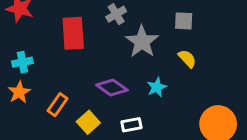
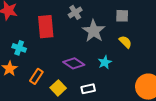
cyan cross: (22, 62) -> (19, 48), moved, turned 32

